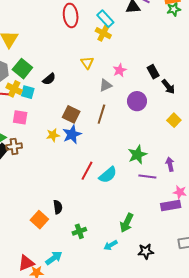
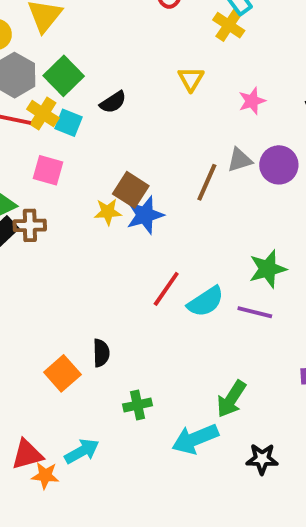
gray triangle: (106, 85) -> (240, 160), moved
brown square: (71, 114) -> (131, 190), moved
purple line: (147, 176) -> (255, 312), moved
cyan arrow: (111, 245) -> (195, 439), size x1.6

